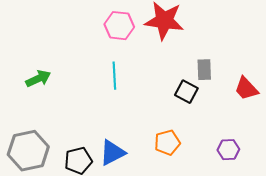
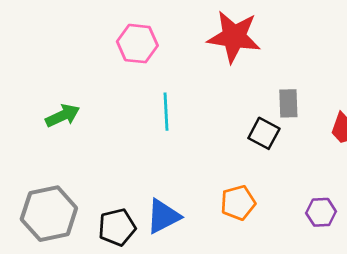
pink hexagon: (119, 26) -> (137, 44), moved

